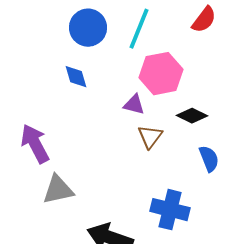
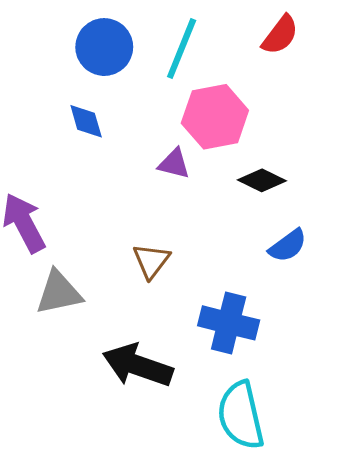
brown triangle: (150, 137) -> (151, 261), moved
blue semicircle: (209, 159) -> (288, 246), turned 76

